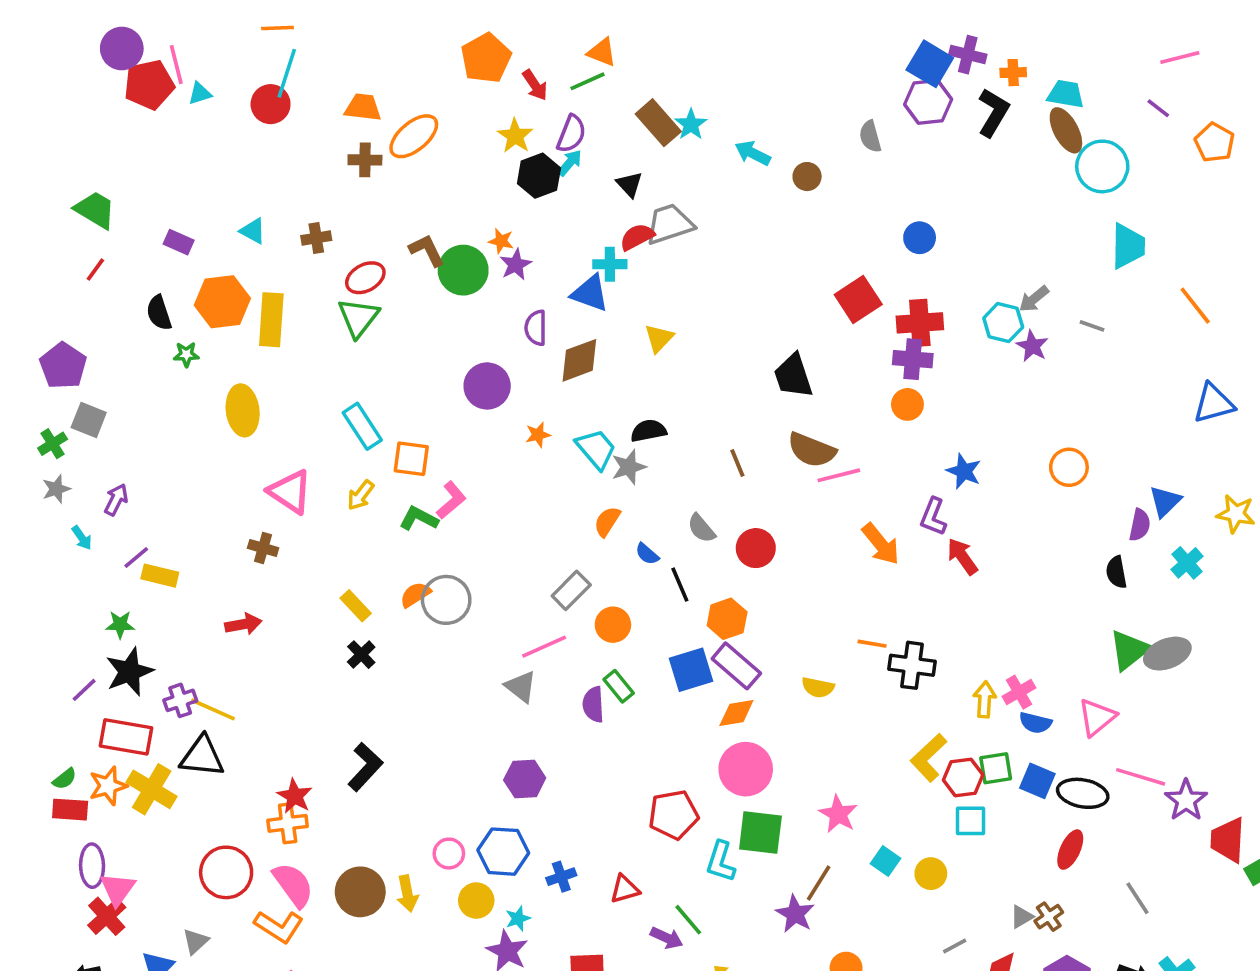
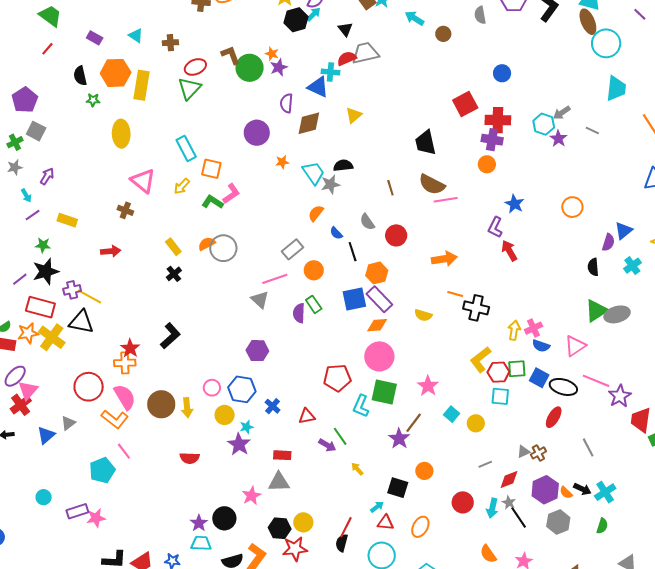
orange arrow: (881, 544) -> (444, 259), moved, turned -65
purple line: (136, 557) -> (33, 215), moved
purple ellipse: (92, 866) -> (15, 376), turned 40
blue cross: (561, 877) -> (273, 406), turned -35

